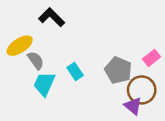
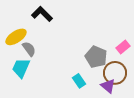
cyan rectangle: (75, 71) -> (79, 81), moved
cyan trapezoid: (44, 84) -> (21, 68), moved

